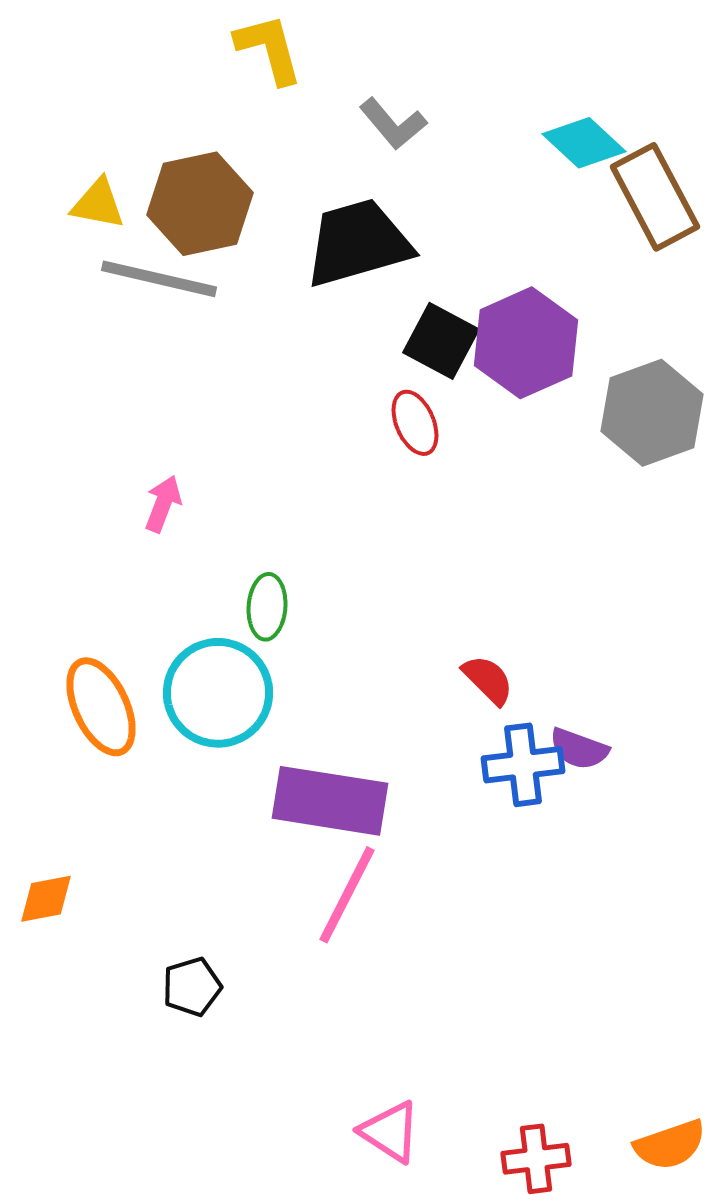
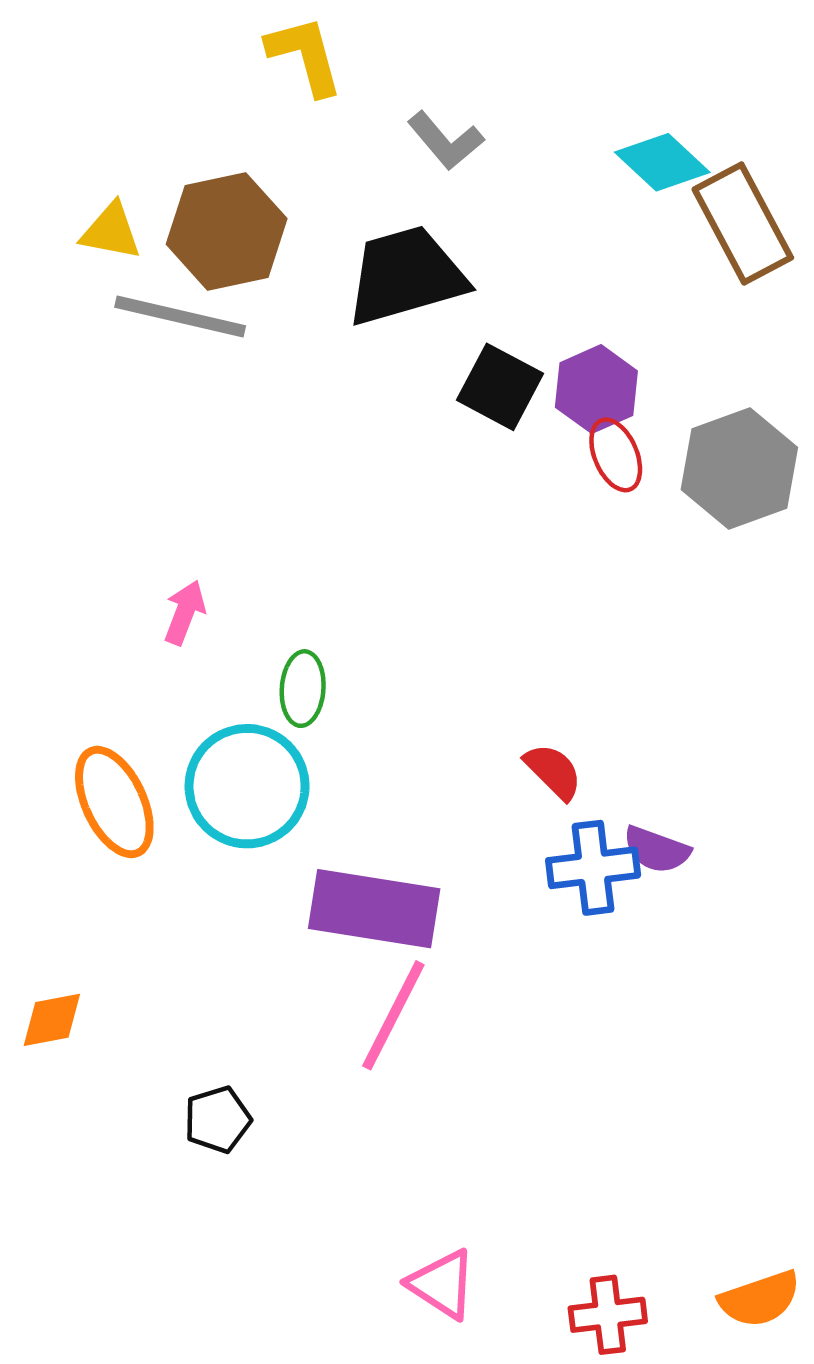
purple hexagon: (526, 343) -> (596, 389), size x0.7
red ellipse: (415, 423) -> (616, 455), moved
pink arrow: (163, 504) -> (185, 613), moved

